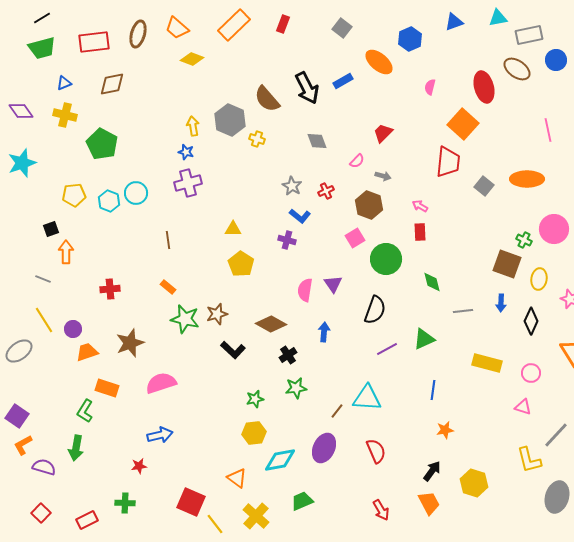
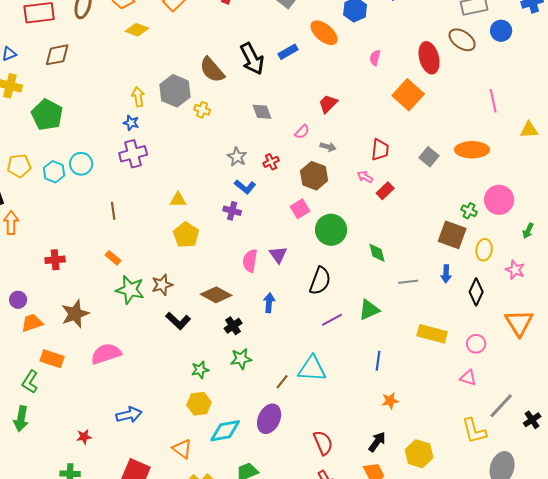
red trapezoid: (448, 162) -> (380, 150), moved, size x0.7
red rectangle: (420, 232) -> (385, 191), moved, turned 48
blue arrow: (160, 435) -> (129, 415), moved
red semicircle: (376, 451) -> (323, 443), moved

